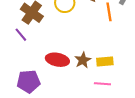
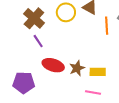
purple line: (21, 35) -> (38, 41), moved

